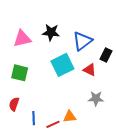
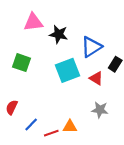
pink triangle: (22, 39) -> (33, 22), moved
green square: (20, 73) -> (22, 63), moved
blue line: (34, 118) -> (31, 125), turned 40

